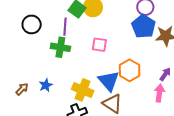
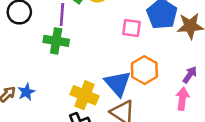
pink square: (99, 45) -> (132, 28), moved
blue star: (46, 85) -> (26, 92), moved

